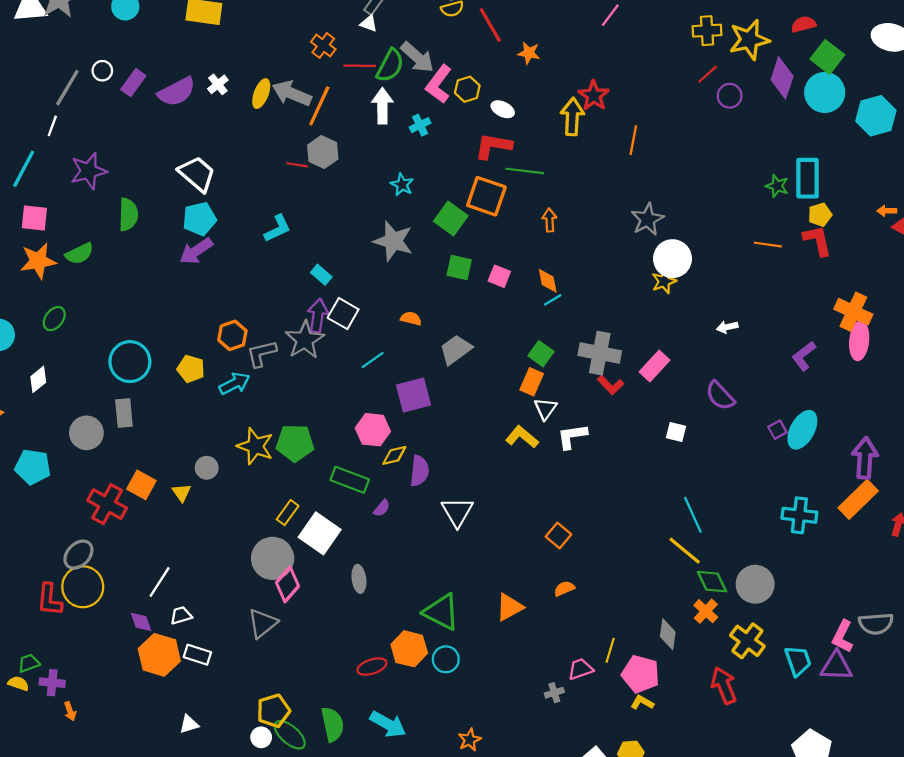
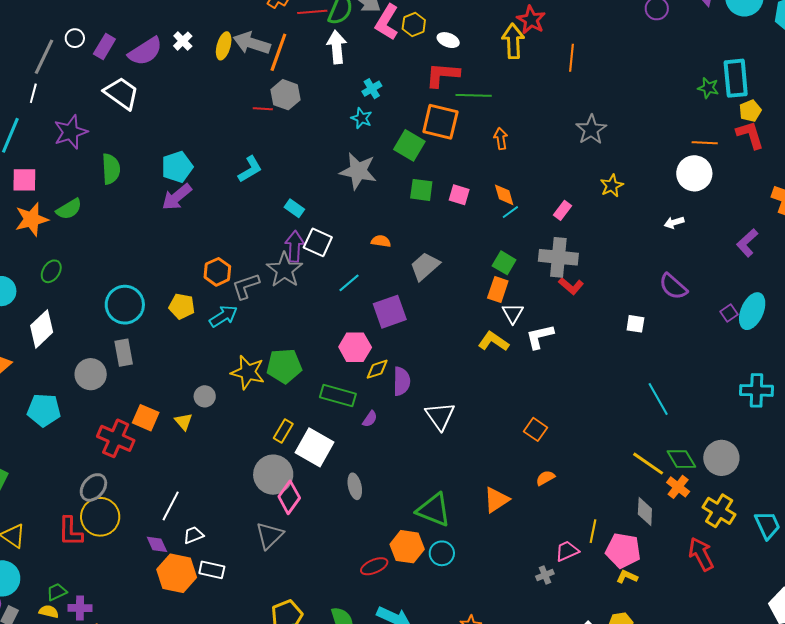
cyan cross: (420, 125) -> (372, 89), moved
white trapezoid: (197, 174) -> (121, 93), moved
white circle: (673, 259) -> (694, 173), moved
pink rectangle: (655, 366) -> (563, 210), moved, size x0.7
white diamond: (38, 379) -> (42, 329), size x1.5
yellow line: (685, 551) -> (648, 464), moved

